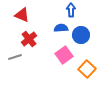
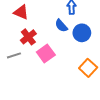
blue semicircle: (61, 28) -> (61, 26), turned -128
pink square: (64, 55) -> (46, 53), moved

